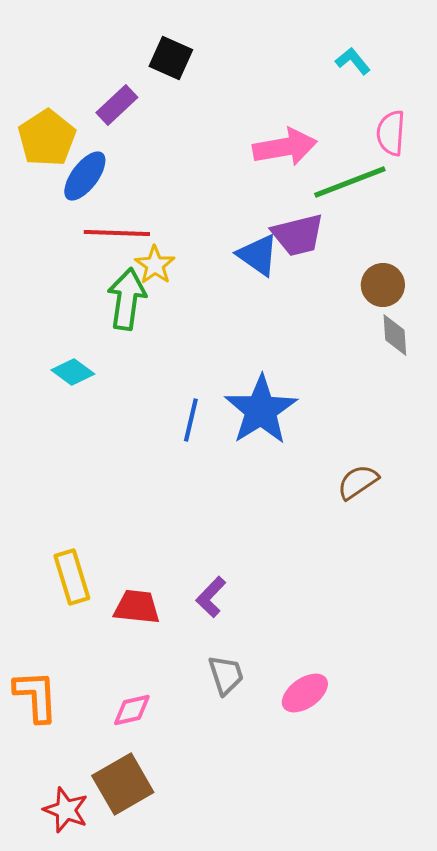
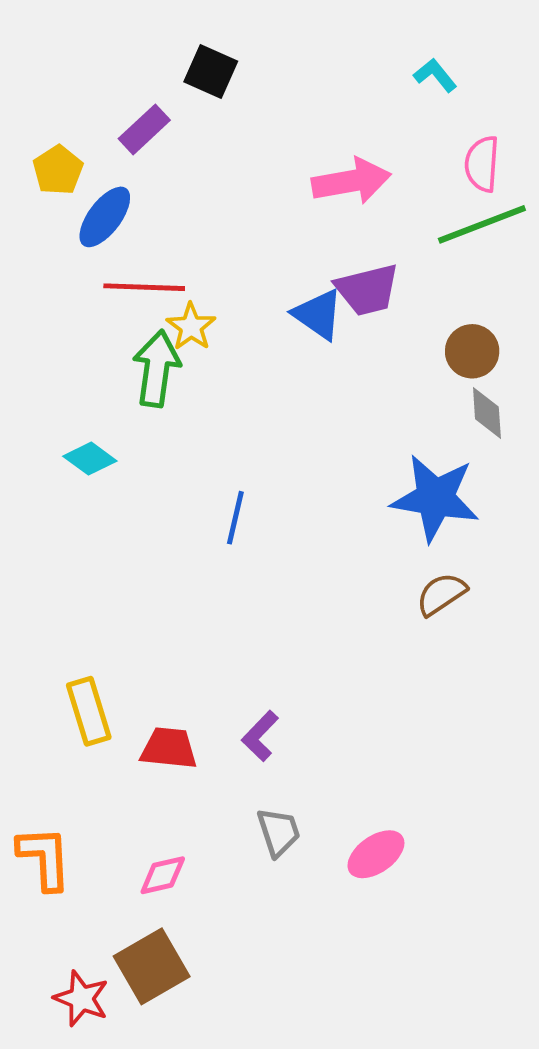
yellow pentagon: (47, 138) -> (58, 170), size x0.7
green line: (350, 182) -> (482, 224), moved
blue star: (261, 410) -> (435, 498), moved, turned -30

